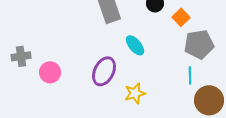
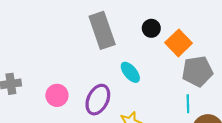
orange square: (181, 17) -> (179, 43), size x1.4
pink circle: (50, 72) -> (57, 95), moved

